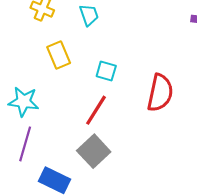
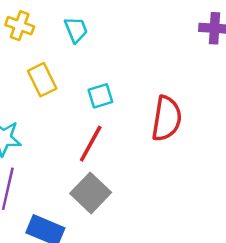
cyan square: (106, 71) -> (100, 96), turned -30

